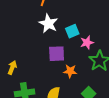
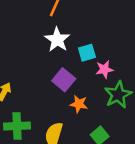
purple square: (57, 54) -> (64, 80), turned 36

